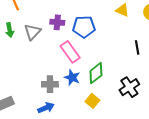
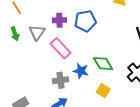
pink rectangle: (70, 52) -> (61, 48), moved
green diamond: (96, 73) -> (103, 64), turned -75

